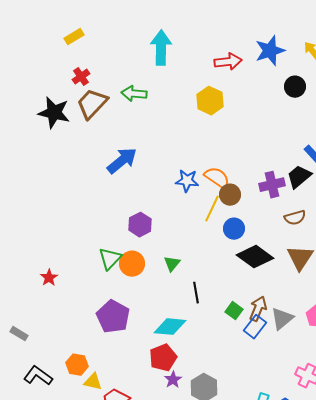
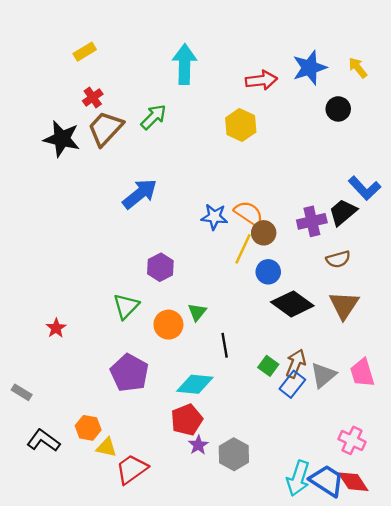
green arrow: (134, 94) -> (154, 117), turned 130
orange circle: (132, 264) -> (168, 325), moved

